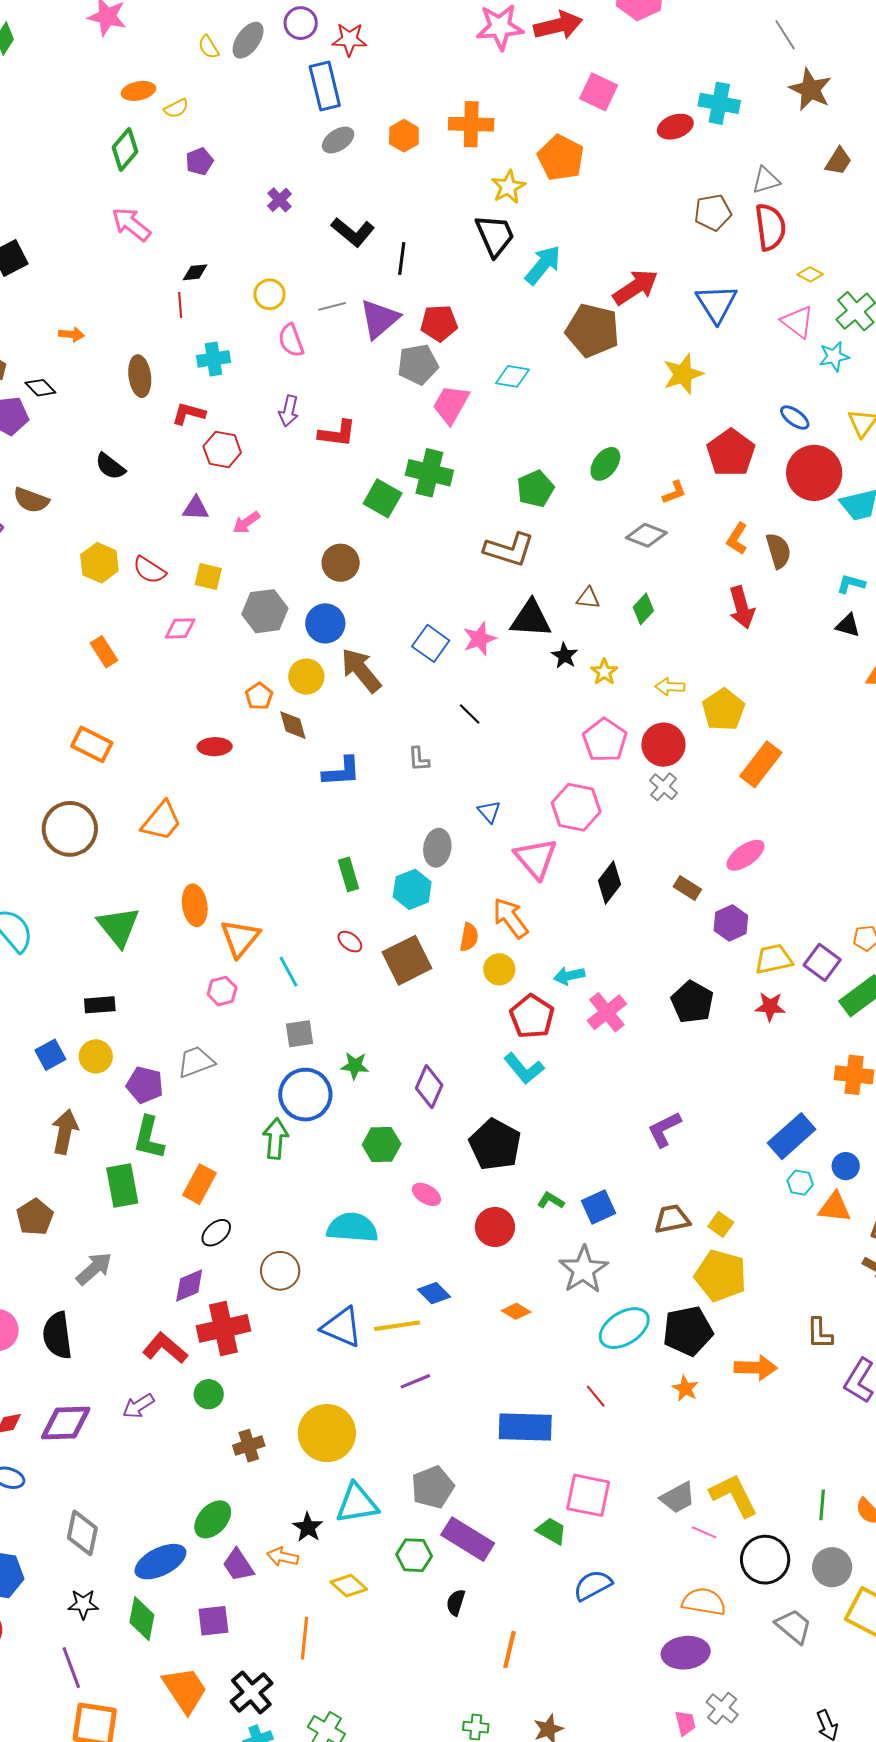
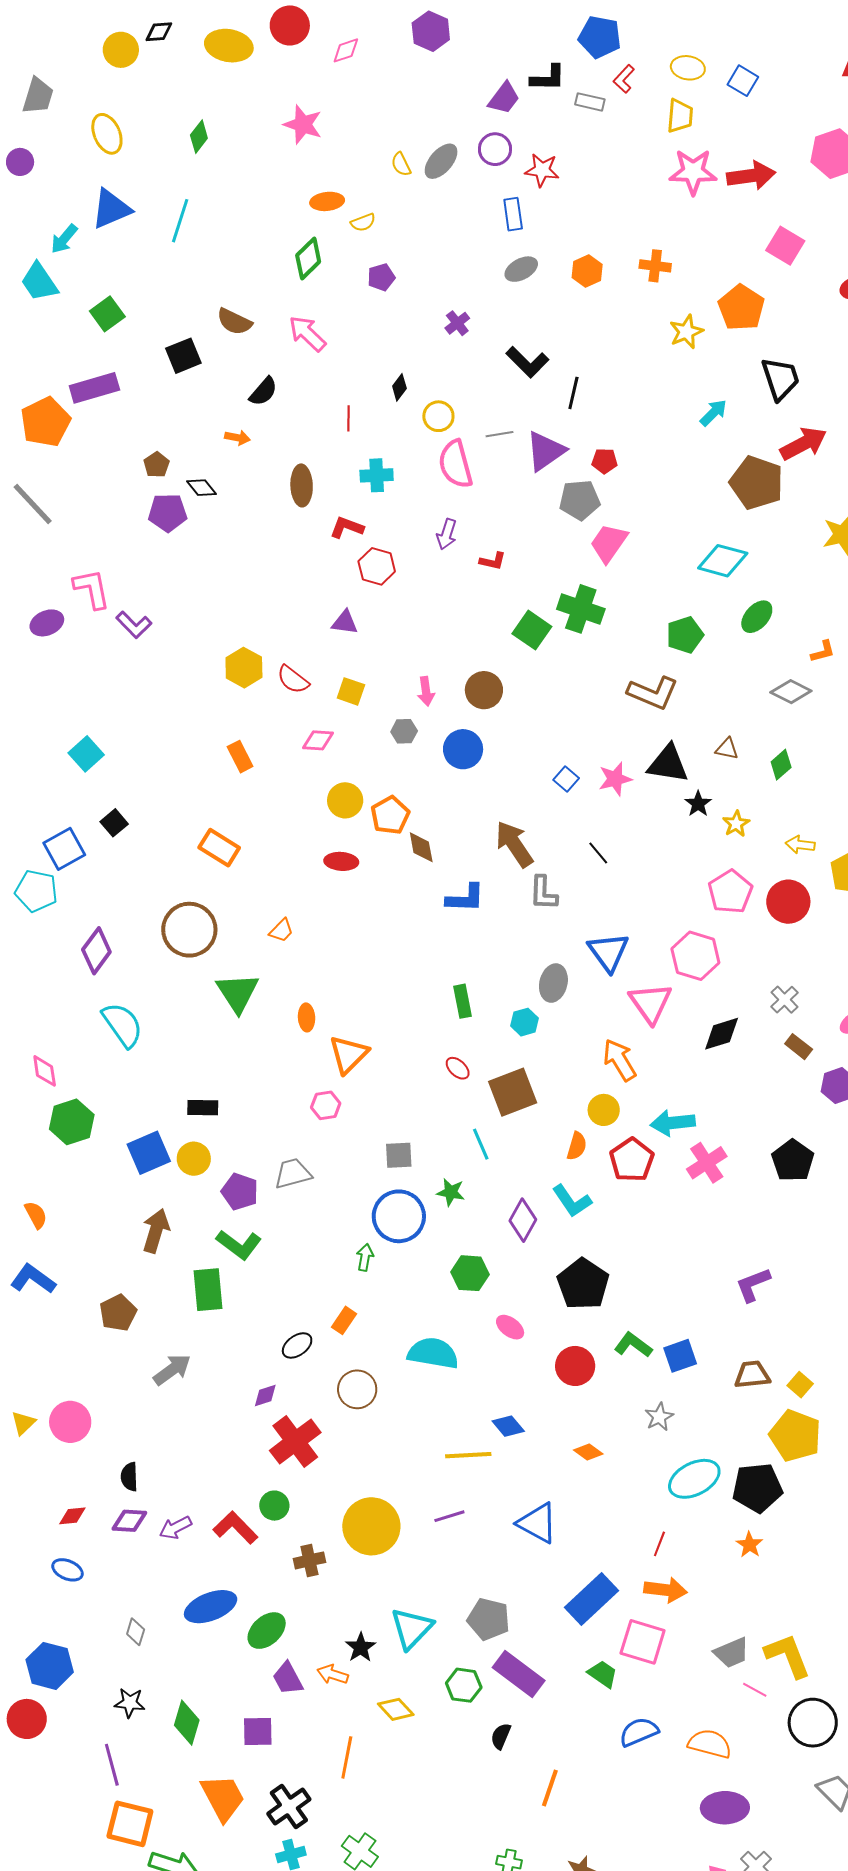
blue rectangle: (325, 86) -> (513, 214), size x0.7
orange cross: (471, 124) -> (655, 266), size x0.7
black trapezoid: (495, 235) -> (780, 379), moved
cyan arrow: (543, 265) -> (713, 413), size x0.7
black diamond: (195, 272) -> (399, 387), moved, turned -52
red pentagon: (439, 323) -> (605, 461), size x0.7
pink semicircle: (291, 340) -> (456, 464), size x1.4
cyan diamond: (512, 376) -> (723, 561), moved, size x1.4
red L-shape: (337, 433) -> (493, 561), size x0.7
black semicircle: (110, 466) -> (263, 392), moved, turned -92
brown semicircle: (31, 500) -> (234, 322), moved
pink arrow: (246, 523) -> (426, 691), moved, turned -68
gray hexagon: (265, 611) -> (404, 731), size x0.6
blue square: (431, 643) -> (566, 779), size x0.7
brown arrow: (361, 670) -> (514, 844), moved
yellow circle: (306, 677) -> (345, 800), moved
orange pentagon: (259, 696) -> (390, 815), size x1.4
gray L-shape: (419, 759) -> (543, 893), size x1.4
gray cross: (664, 787) -> (784, 1000), moved
blue triangle: (489, 812) -> (608, 952), size x1.8
orange trapezoid: (162, 821) -> (281, 931), size x0.6
black diamond: (609, 882) -> (722, 1034), turned 30
cyan hexagon: (412, 889) -> (525, 1022), size x0.7
orange ellipse: (195, 905) -> (307, 1017), size x0.7
green triangle: (118, 927) -> (237, 993), moved
orange semicircle: (469, 937) -> (577, 1146), moved
cyan line: (289, 972) -> (481, 1144), moved
cyan arrow: (569, 976) -> (673, 1123), size x1.4
blue square: (50, 1055) -> (149, 1153), size x1.4
cyan L-shape: (524, 1068) -> (572, 1201), moved
green L-shape: (149, 1138) -> (239, 1245), turned -72
green arrow: (275, 1139) -> (365, 1257), size x0.7
orange rectangle: (199, 1184) -> (344, 1320), moved, size x0.7
green L-shape: (551, 1201) -> (633, 1345), size x1.4
gray star: (583, 1270) -> (659, 1417), size x0.6
purple diamond: (189, 1286) -> (265, 1396), size x0.7
blue triangle: (342, 1327) -> (537, 1523), moved
red cross: (223, 1328) -> (295, 1441), turned -30
black semicircle: (57, 1335) -> (129, 1477), moved, size x0.6
red L-shape: (165, 1348) -> (235, 1528), moved
orange arrow: (756, 1368) -> (666, 1590), moved
purple line: (415, 1381) -> (449, 1516), moved
red line: (596, 1396) -> (659, 1544), turned 55
purple arrow: (138, 1406) -> (175, 1528), moved
purple diamond: (66, 1423) -> (129, 1521), size x0.7
blue rectangle: (525, 1427) -> (592, 1599), moved, turned -50
yellow circle: (327, 1433) -> (371, 1526), moved
gray pentagon: (433, 1487) -> (489, 1619), turned 30
cyan triangle: (357, 1503) -> (412, 1628), turned -42
gray diamond: (82, 1533) -> (136, 1632), size x0.6
blue ellipse: (160, 1562) -> (211, 1607), moved
orange semicircle: (704, 1602) -> (710, 1744), moved

